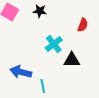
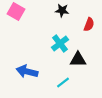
black star: (40, 11) -> (62, 10), moved
cyan line: (43, 86) -> (63, 82), moved, turned 64

